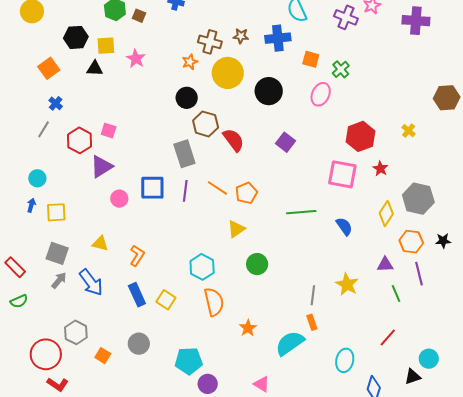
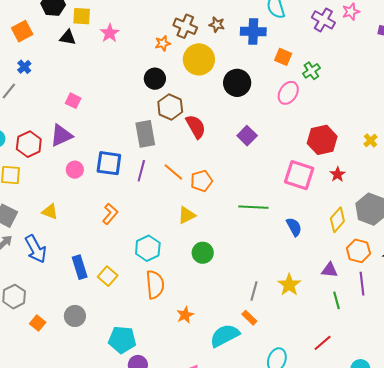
red hexagon: (80, 140) -> (29, 144), moved
orange L-shape: (137, 256) -> (110, 214), moved
orange rectangle: (312, 322) -> (249, 318), turned -35

